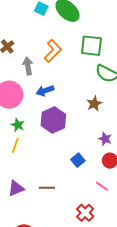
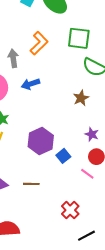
purple hexagon: (53, 120) -> (41, 141), moved
pink line: (102, 186) -> (87, 174), moved

